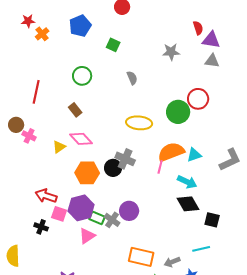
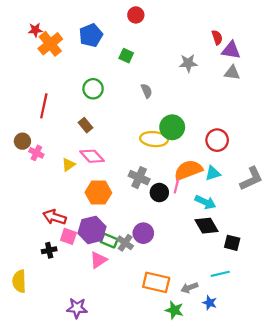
orange cross: (42, 34) -> (50, 44), size x1.6
red circle: (198, 99) -> (217, 140), moved
green circle: (178, 112) -> (172, 127), moved
black circle: (113, 168) -> (159, 193), moved
black cross: (41, 227) -> (49, 250), turned -32

